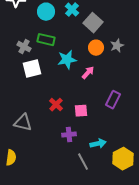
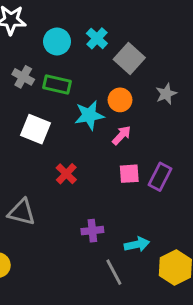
gray cross: (24, 47) -> (23, 77), moved
orange circle: (96, 48) -> (120, 100), moved
white square: (32, 69) -> (35, 129), turned 36
red cross: (56, 105) -> (66, 174), moved
pink square: (81, 111) -> (129, 174), moved

